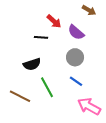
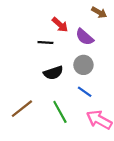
black semicircle: (32, 64) -> (53, 73), moved
green line: (47, 87) -> (60, 112), moved
brown line: (20, 96) -> (22, 109), turned -65

